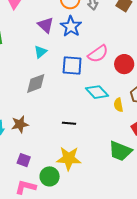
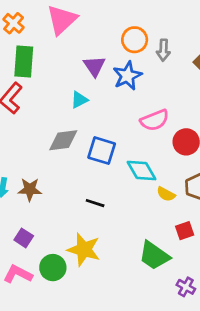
blue square: (72, 66) -> (102, 151), moved
yellow semicircle: (118, 105) -> (166, 194), turned -64

